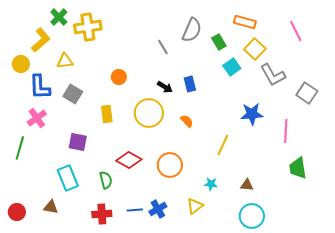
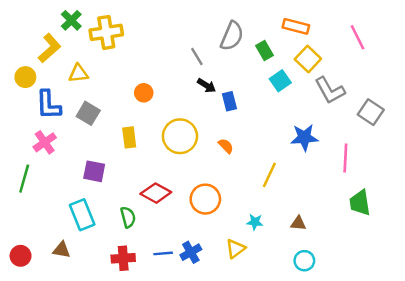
black arrow: (165, 87) -> (207, 86), moved
cyan circle: (252, 216) -> (304, 261), size x0.7

